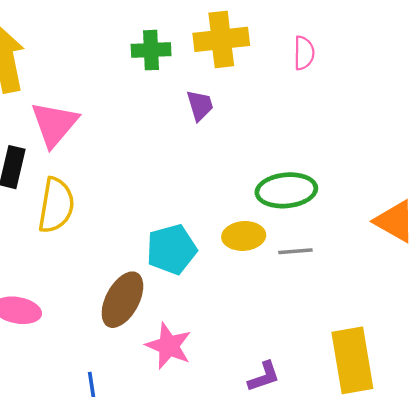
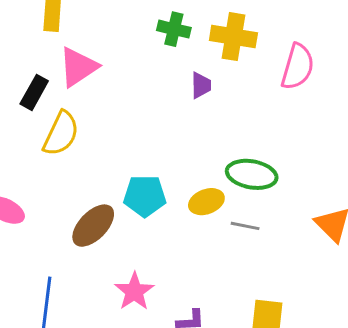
pink semicircle: (304, 53) -> (298, 67), size x1.6
yellow ellipse: (244, 236) -> (206, 202), turned -32
pink star: (169, 346) -> (134, 291), moved

